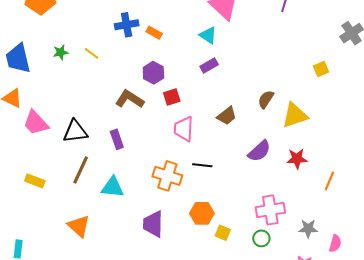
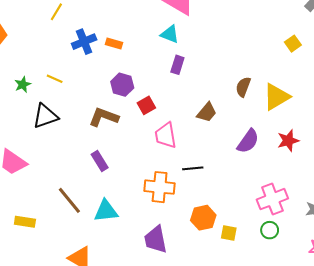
purple rectangle: (209, 65) -> (177, 65), turned -30
black triangle: (75, 132) -> (45, 116), moved
brown line: (81, 170) -> (69, 200), turned -52

